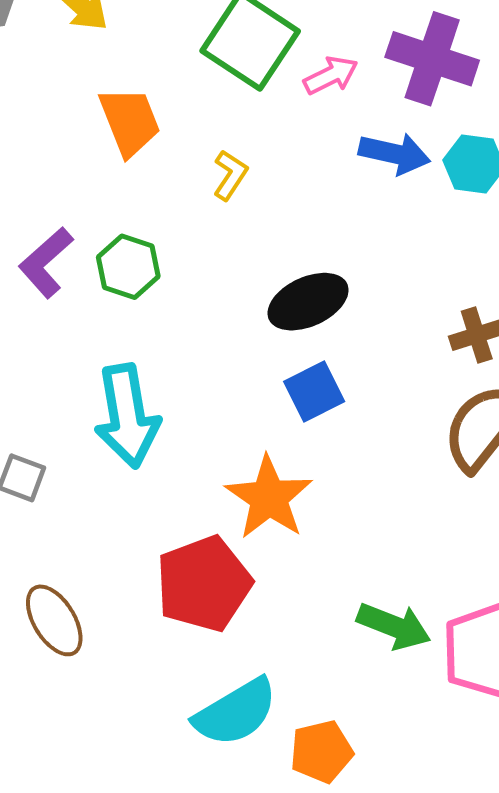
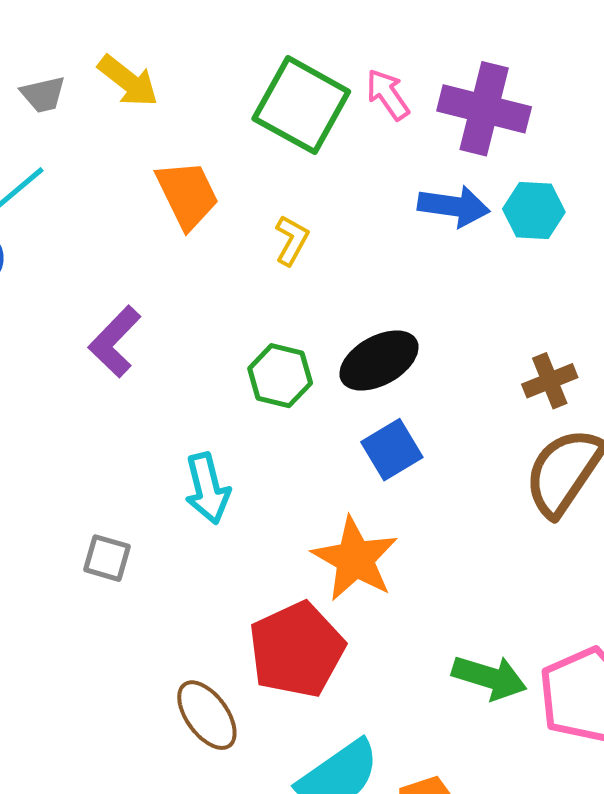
pink arrow: (331, 75) -> (388, 94), moved, turned -94
green hexagon: (128, 267) -> (280, 376), moved
cyan arrow: (127, 416) -> (207, 488), size x0.7
brown ellipse: (54, 620) -> (207, 715), moved

